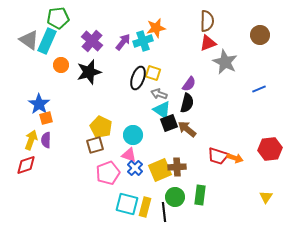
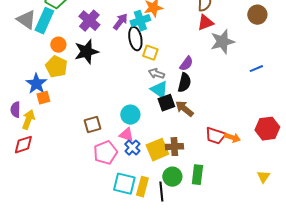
gray star: (225, 62) -> (222, 42), turned 30
black ellipse: (138, 78) -> (135, 39), moved, turned -30
yellow pentagon: (101, 127) -> (56, 67), moved
purple semicircle: (46, 140) -> (15, 110), moved

